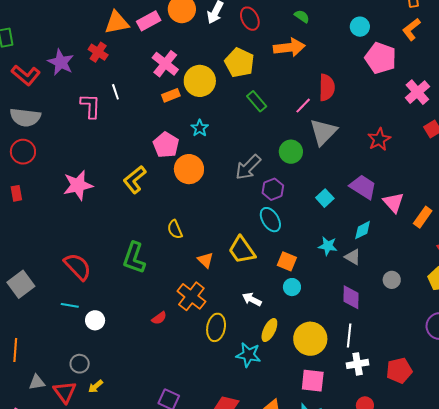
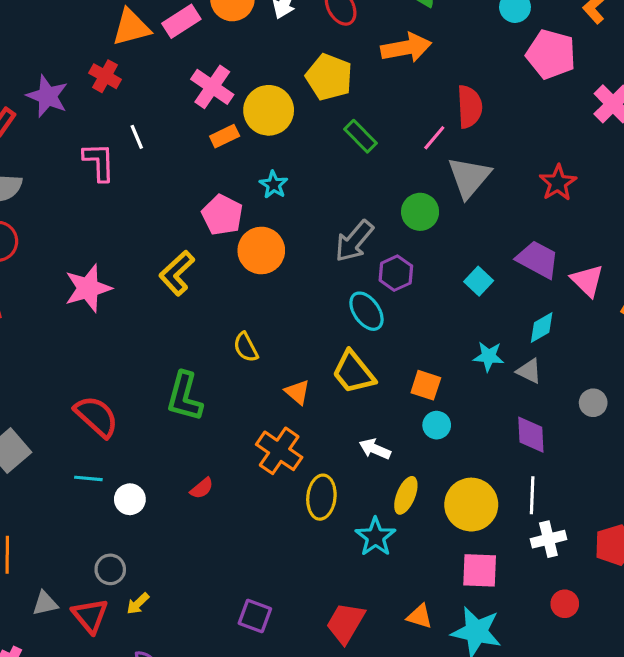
cyan ellipse: (270, 220) -> (366, 311), moved
red semicircle: (159, 318) -> (202, 488), moved
cyan star: (248, 355) -> (375, 537), turned 30

